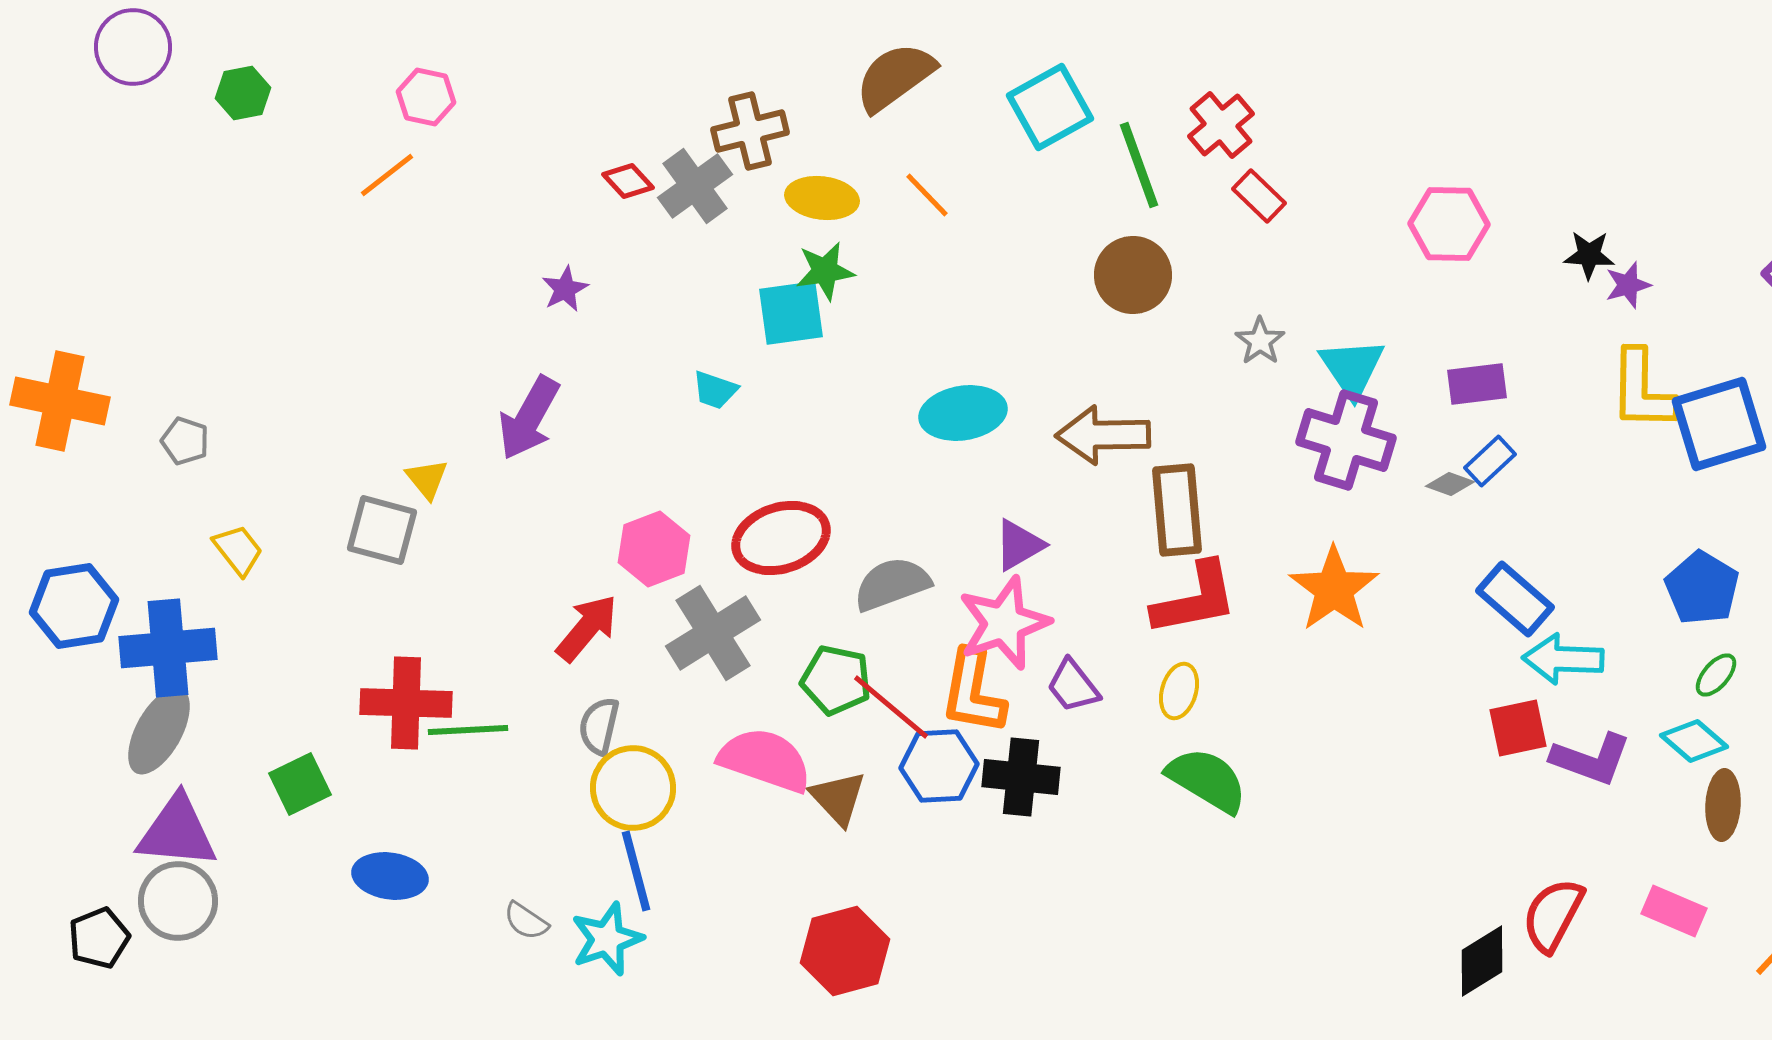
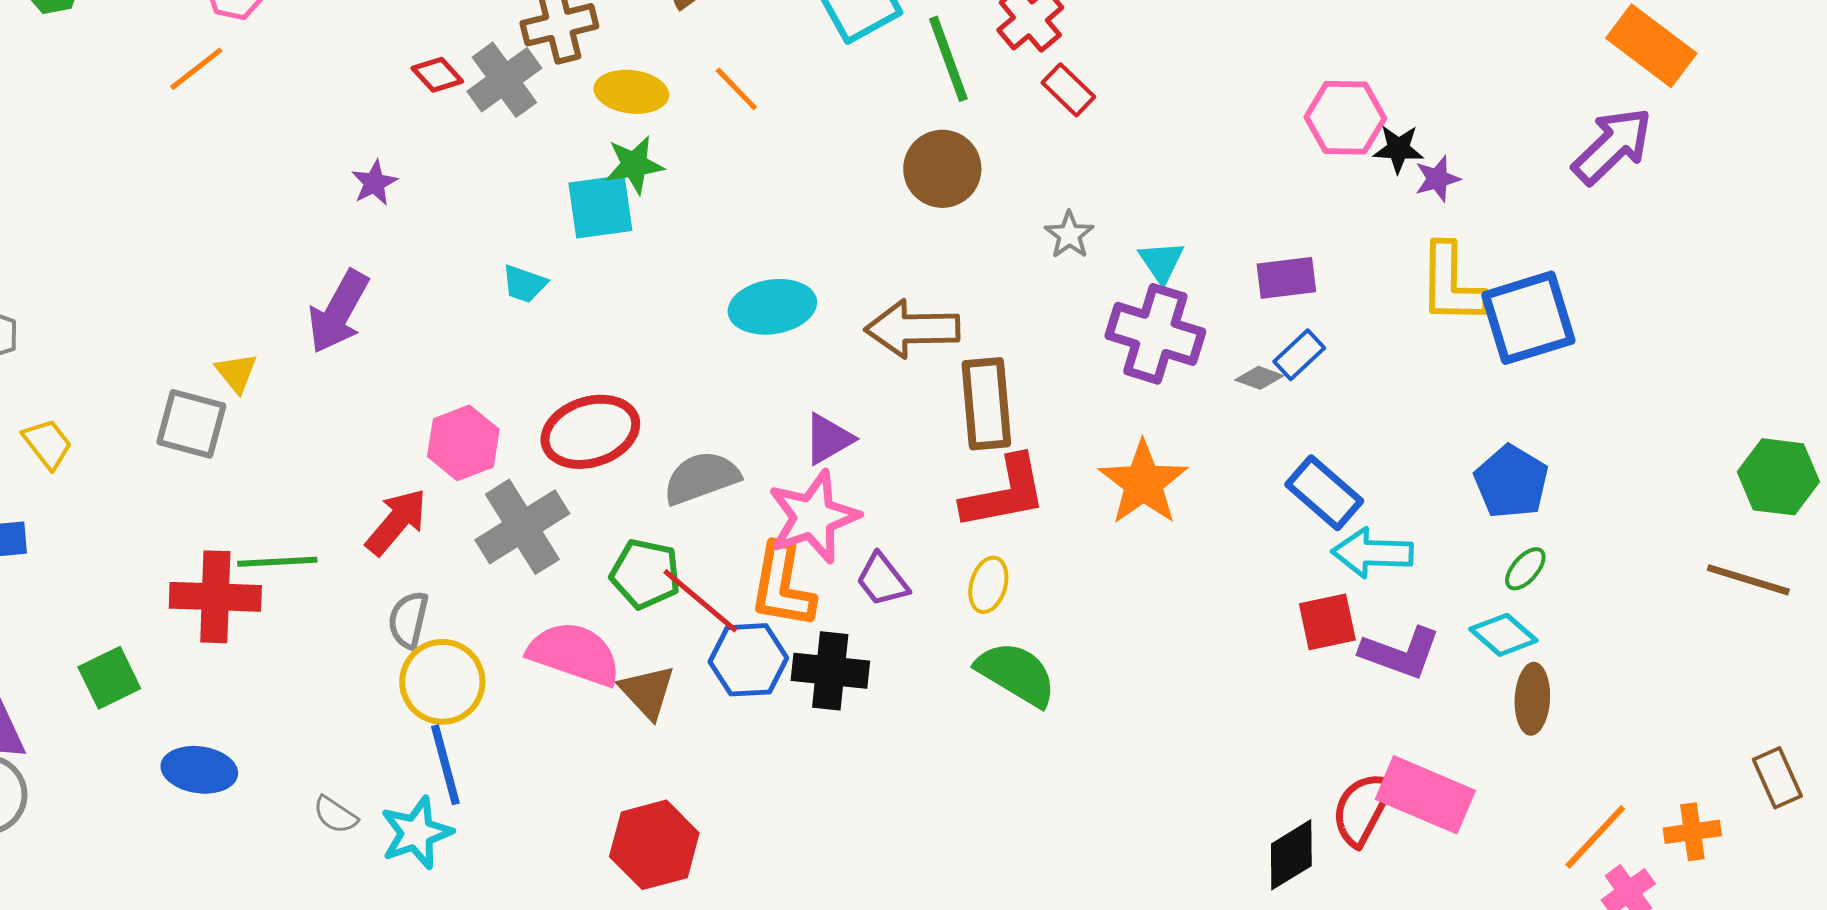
pink hexagon: (1449, 224) -> (1345, 118), moved
cyan triangle: (1352, 368) -> (1161, 262), size x0.7
green line: (468, 730) -> (277, 562), moved
pink rectangle: (1674, 911) -> (1425, 795), moved, size x1.5

